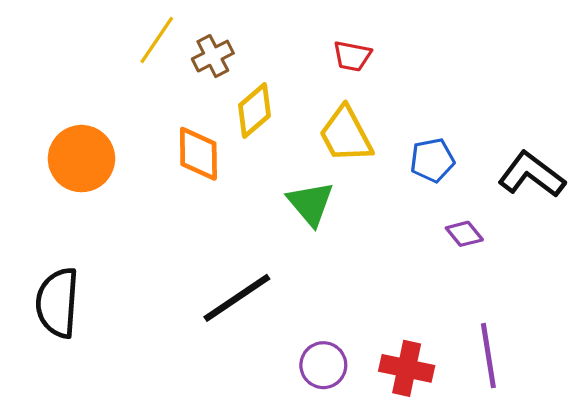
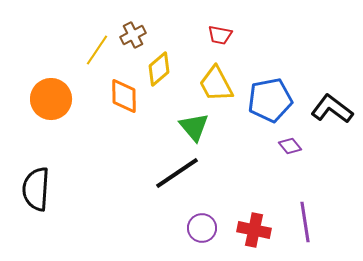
yellow line: (157, 40) -> (97, 50), moved
blue pentagon: (432, 160) -> (270, 100), size x1.6
black line: (237, 298) -> (177, 173), moved

